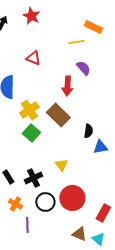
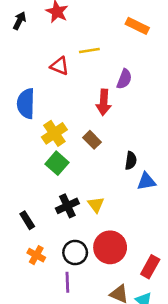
yellow line: (76, 42) -> (89, 50), moved
purple semicircle: (83, 68) -> (124, 79), turned 63
brown rectangle: (58, 115) -> (92, 140), size x0.6
black cross: (33, 178) -> (67, 206), moved
purple line: (27, 225) -> (67, 282), moved

